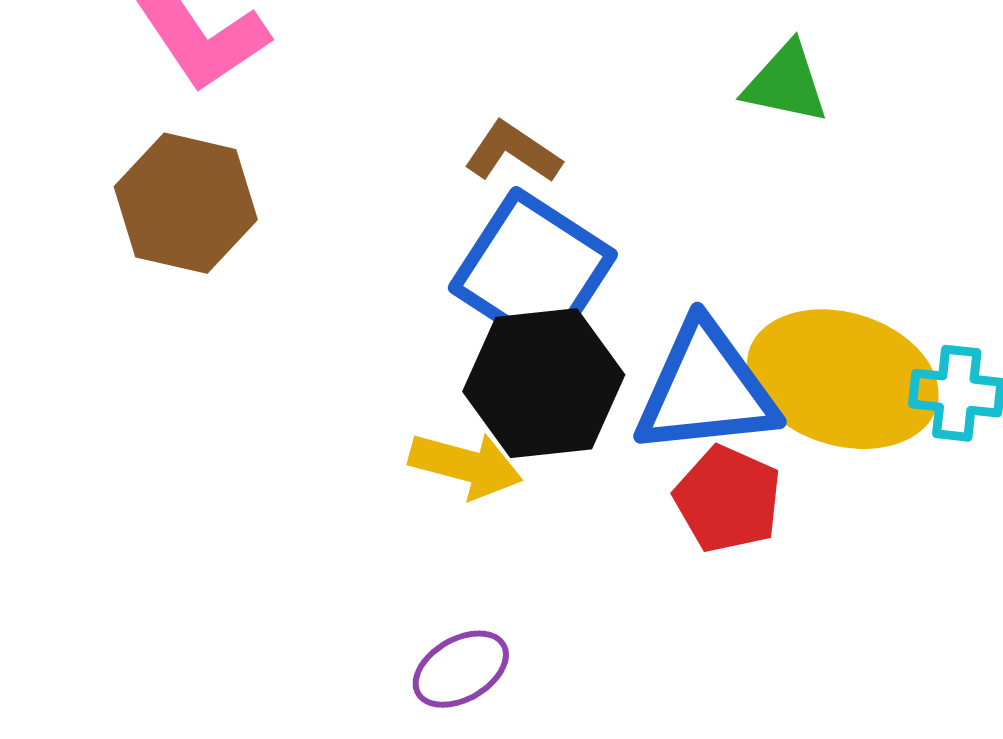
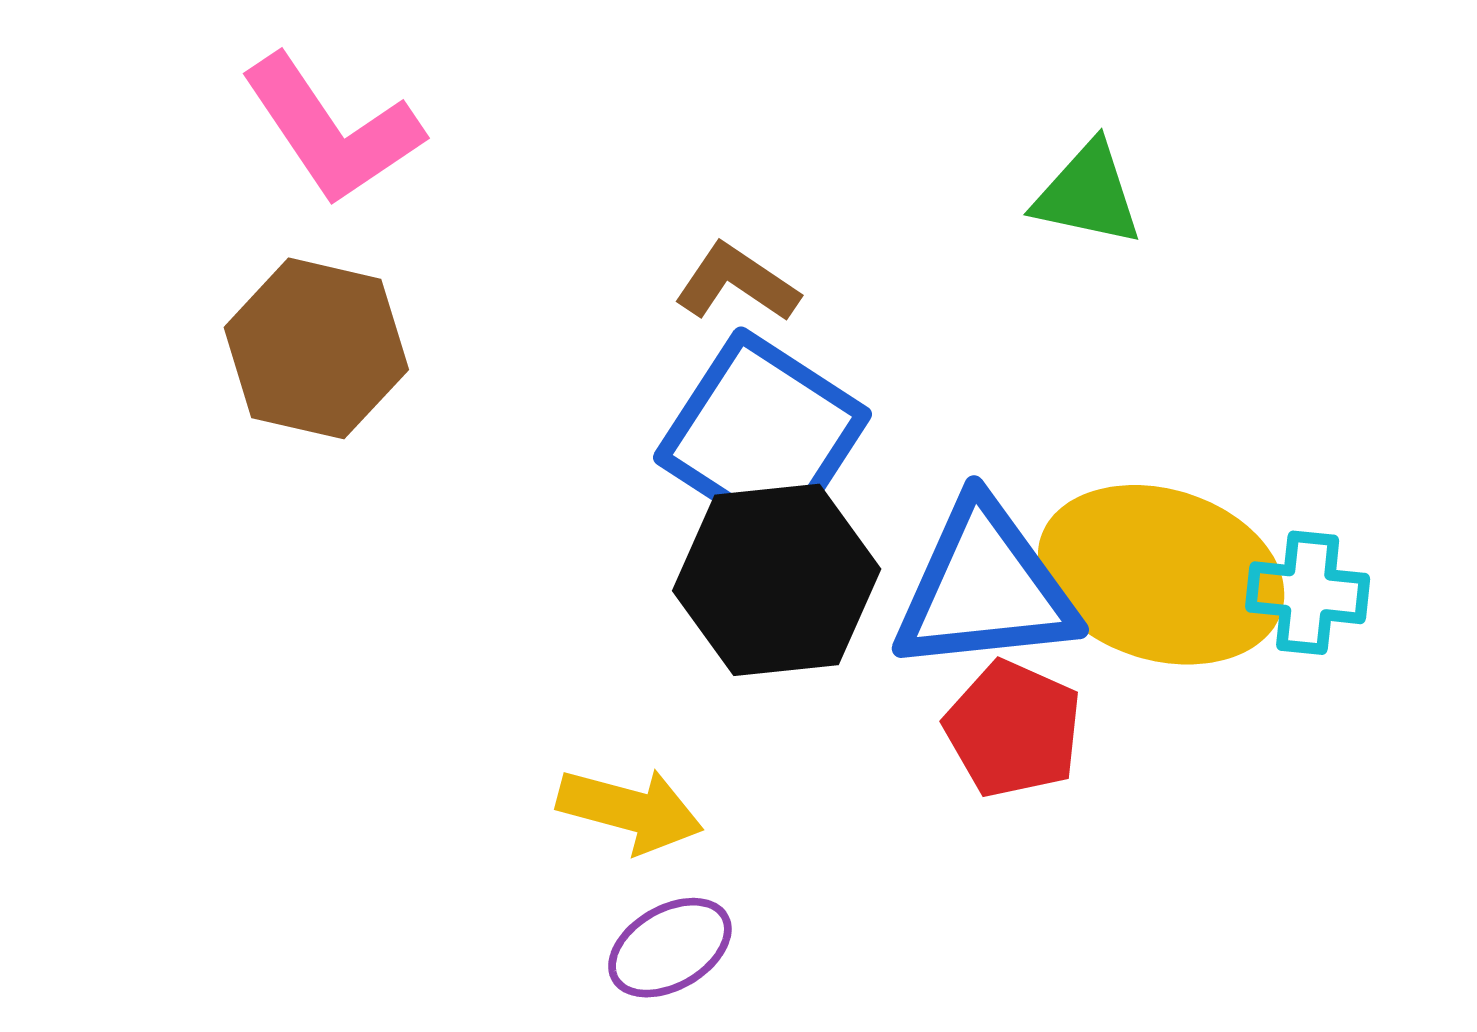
yellow arrow: (466, 465) -> (630, 810), moved

